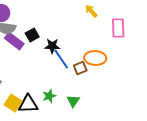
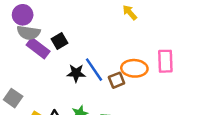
pink rectangle: (118, 28) -> (165, 61), moved
black star: (52, 46) -> (76, 73), moved

